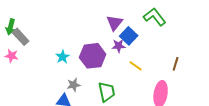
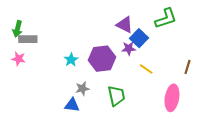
green L-shape: (155, 17) -> (166, 19), turned 110
purple triangle: (115, 23) -> (125, 25), turned -42
gray rectangle: (21, 37) -> (28, 39), turned -48

